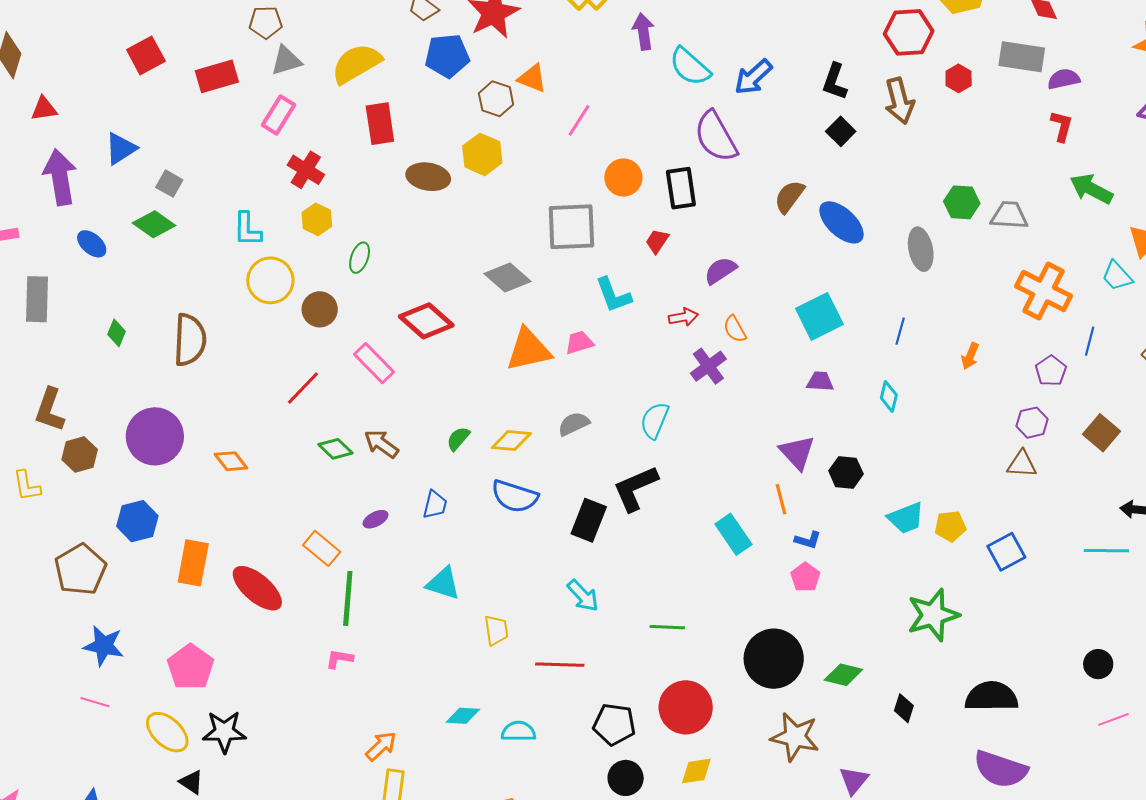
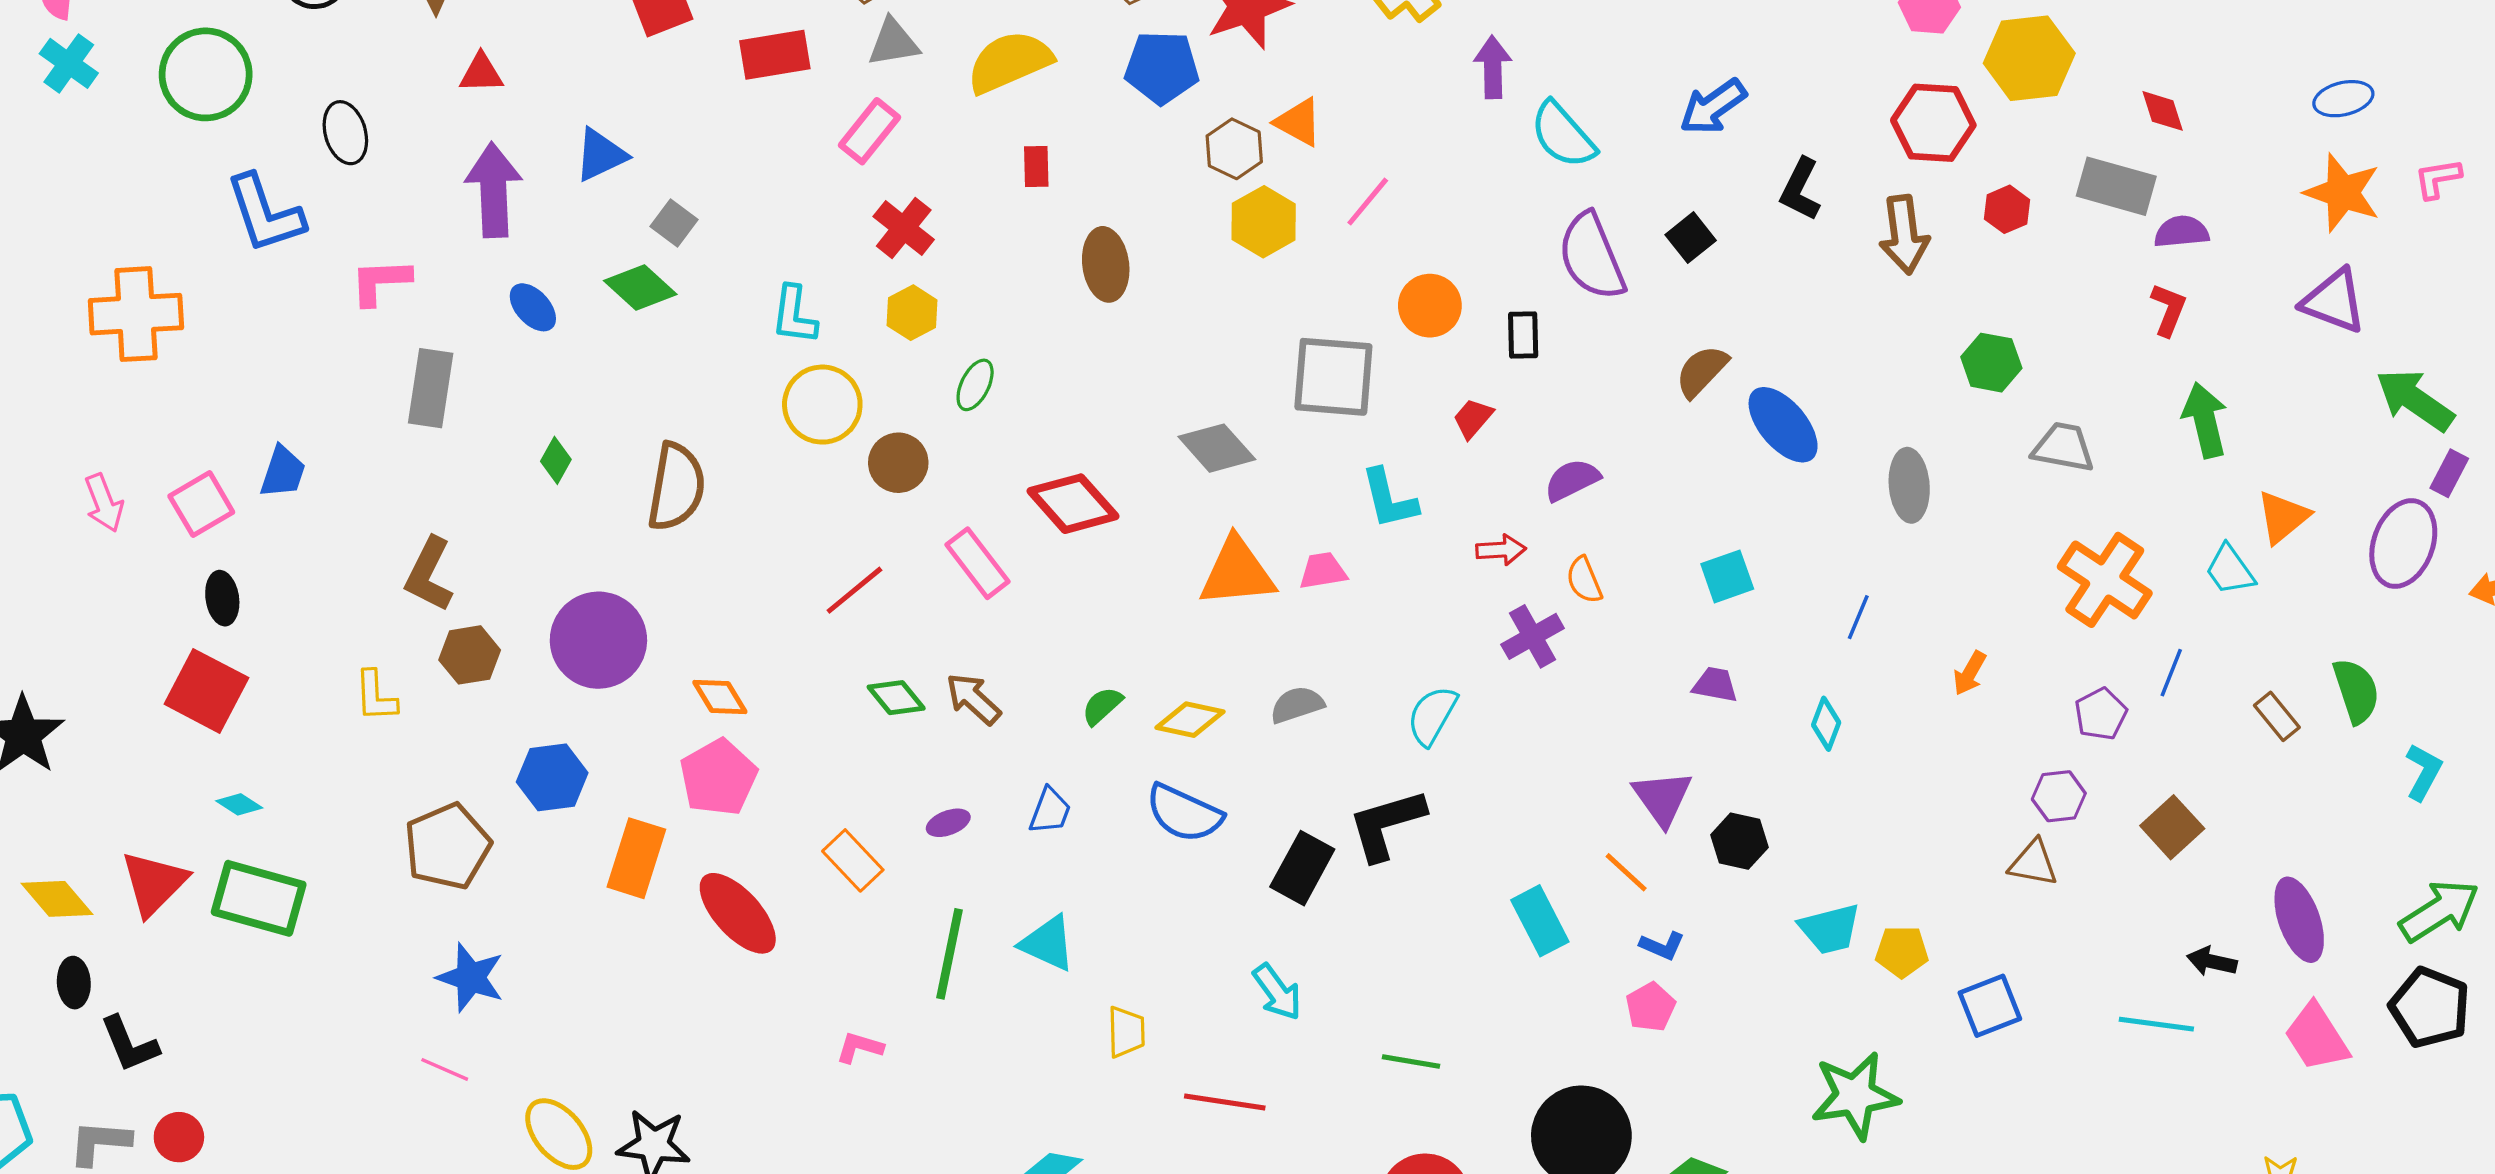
blue arrow: (753, 77) -> (1713, 107), moved
red rectangle: (380, 124) -> (1036, 166), size x0.6
black square: (841, 131) -> (1691, 238), moved
yellow hexagon: (482, 154) -> (1264, 222), moved
brown ellipse: (428, 177) -> (1106, 264), turned 66
black rectangle: (681, 188) -> (1523, 335), size x0.7
green arrow: (1091, 189) -> (2205, 420), turned 42
green hexagon: (962, 202) -> (1991, 363), moved
cyan square: (819, 316) -> (1727, 576), size x0.7
orange line: (781, 499) -> (1626, 872), turned -40
green line: (348, 598) -> (949, 954), moved
pink pentagon: (191, 667) -> (718, 777), moved

